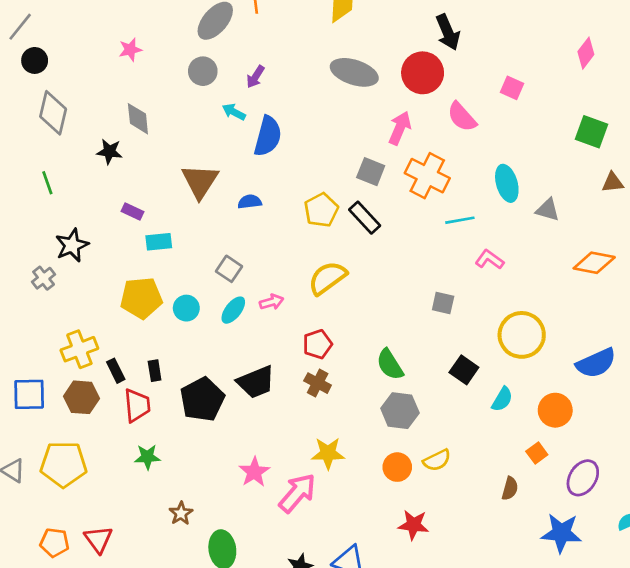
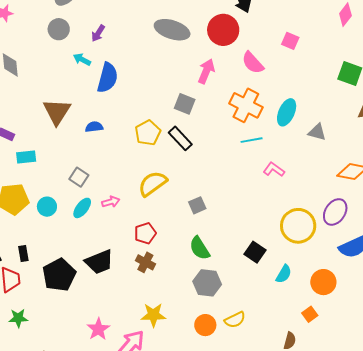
orange cross: (427, 176) -> (246, 105), moved
cyan ellipse: (507, 183) -> (287, 112), turned 40
gray square: (443, 303) -> (197, 205), moved, turned -36
purple ellipse: (583, 478) -> (335, 212), moved

